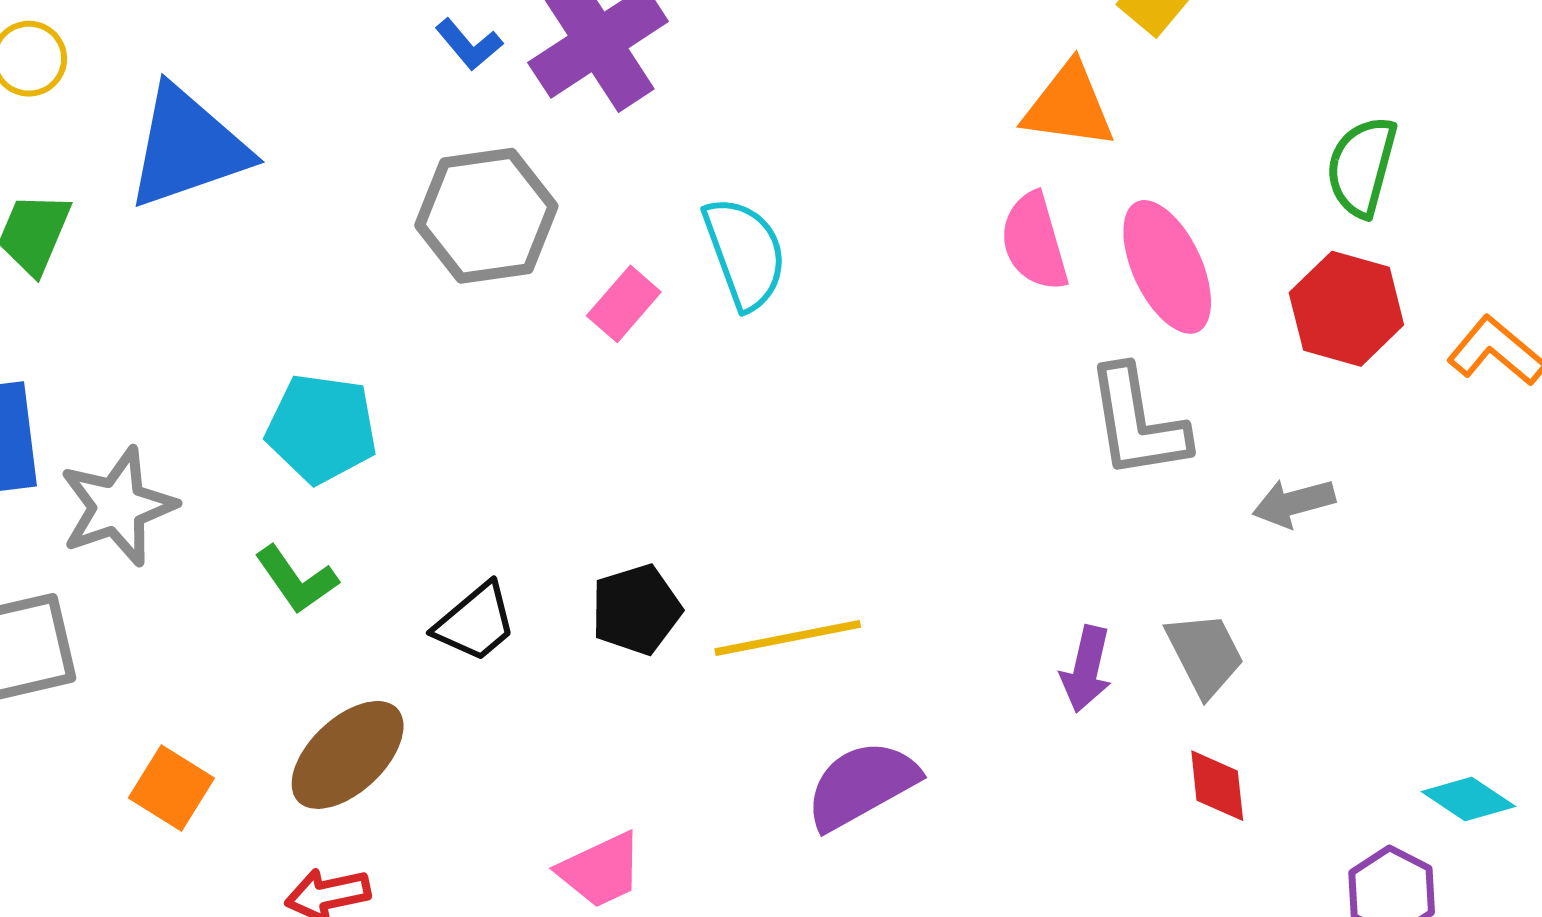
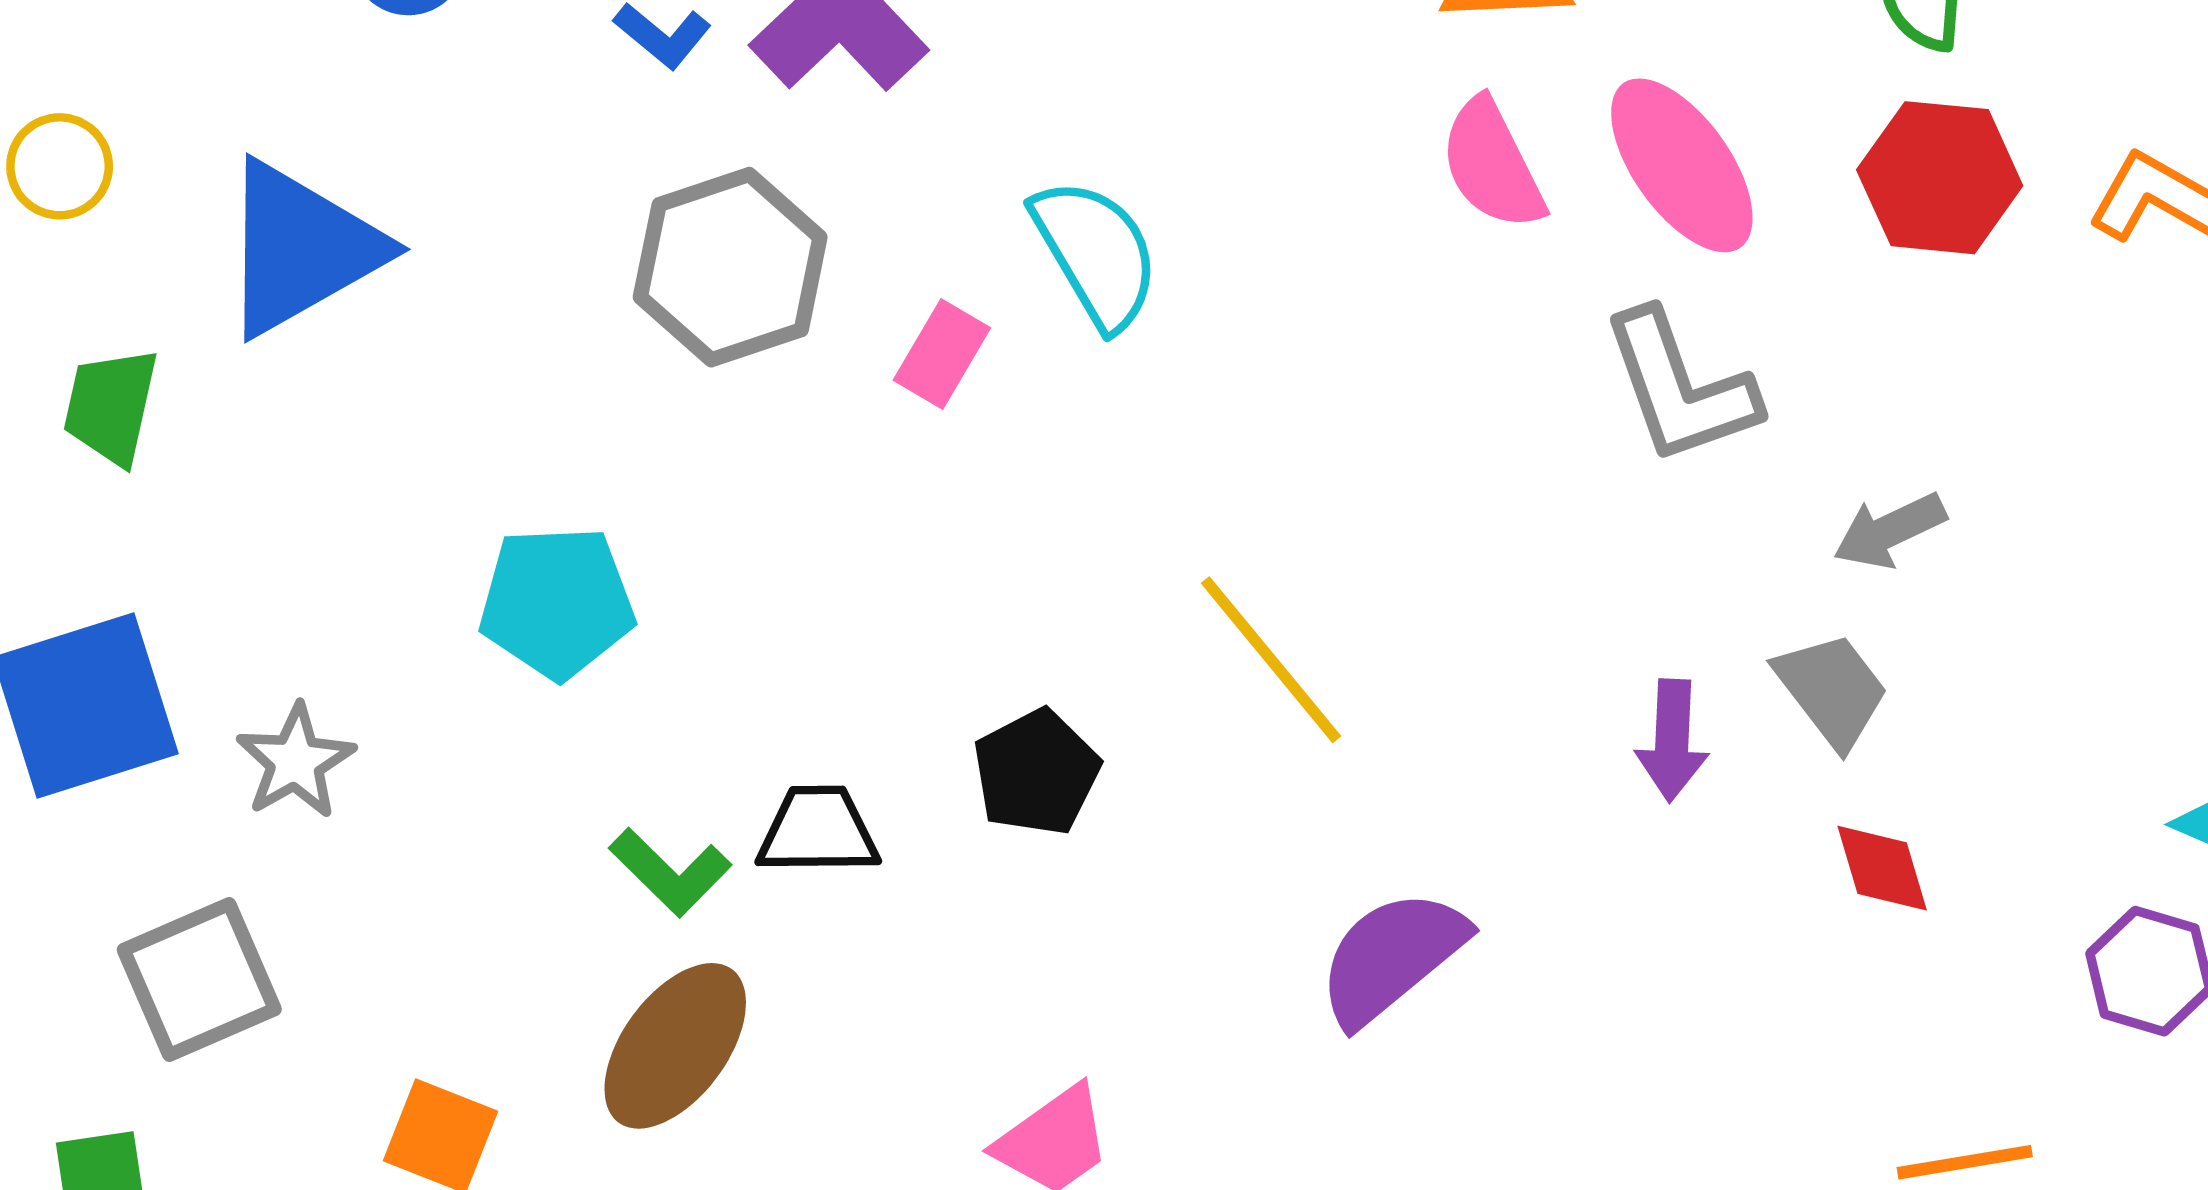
gray arrow: (1294, 503) -> (1890, 531), moved
gray star: (118, 507) -> (295, 761), size x0.7
green L-shape: (296, 580) -> (670, 872), moved
black trapezoid: (475, 622) -> (818, 831), turned -130
yellow line: (788, 638) -> (1271, 660), moved, turned 72

